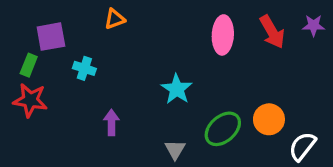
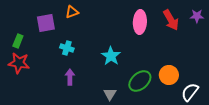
purple square: (51, 37) -> (46, 23), moved
cyan cross: (84, 68) -> (67, 48), moved

